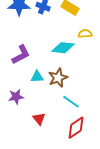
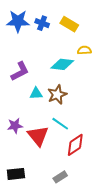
purple star: (16, 97) -> (15, 126), moved
cyan line: (71, 102) -> (60, 124), moved
red triangle: (39, 119) -> (38, 136), size x1.6

